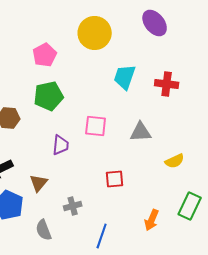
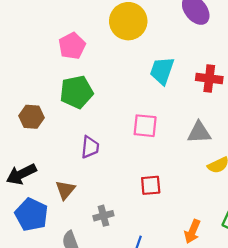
pink square: (96, 126) -> (145, 126), moved
gray triangle: (141, 132) -> (199, 132), moved

